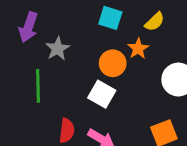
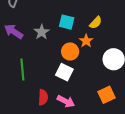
purple arrow: (28, 27) -> (14, 32), turned 108
gray star: (58, 49) -> (42, 32), moved

